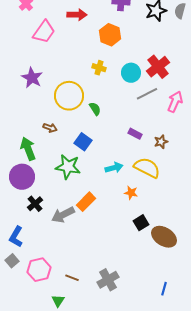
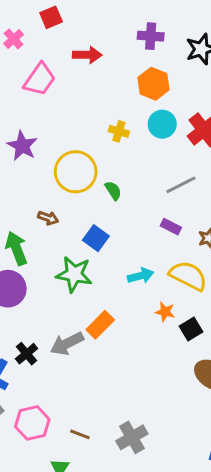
orange hexagon: (110, 35) -> (154, 84), moved
cyan circle: (131, 73) -> (162, 124), moved
gray line: (147, 94) -> (181, 185), moved
black cross: (35, 204) -> (27, 354), moved
black square: (141, 223) -> (191, 329), moved

